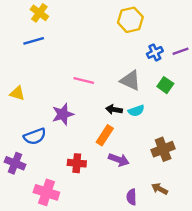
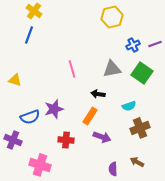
blue line: (34, 41) -> (29, 35), turned -54
pink line: (84, 80) -> (72, 69), turned 60
gray triangle: (130, 80) -> (112, 69), turned -36
green square: (165, 85) -> (142, 73), size x1.5
cyan semicircle: (136, 111) -> (129, 106), moved
purple star: (63, 114) -> (54, 109), moved

